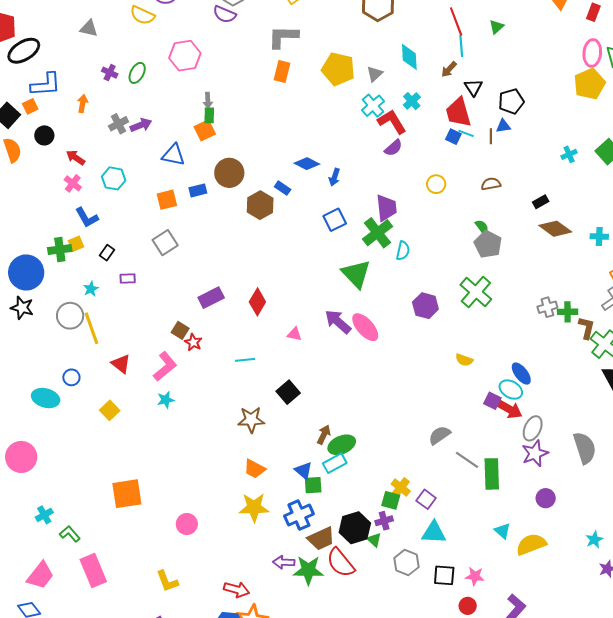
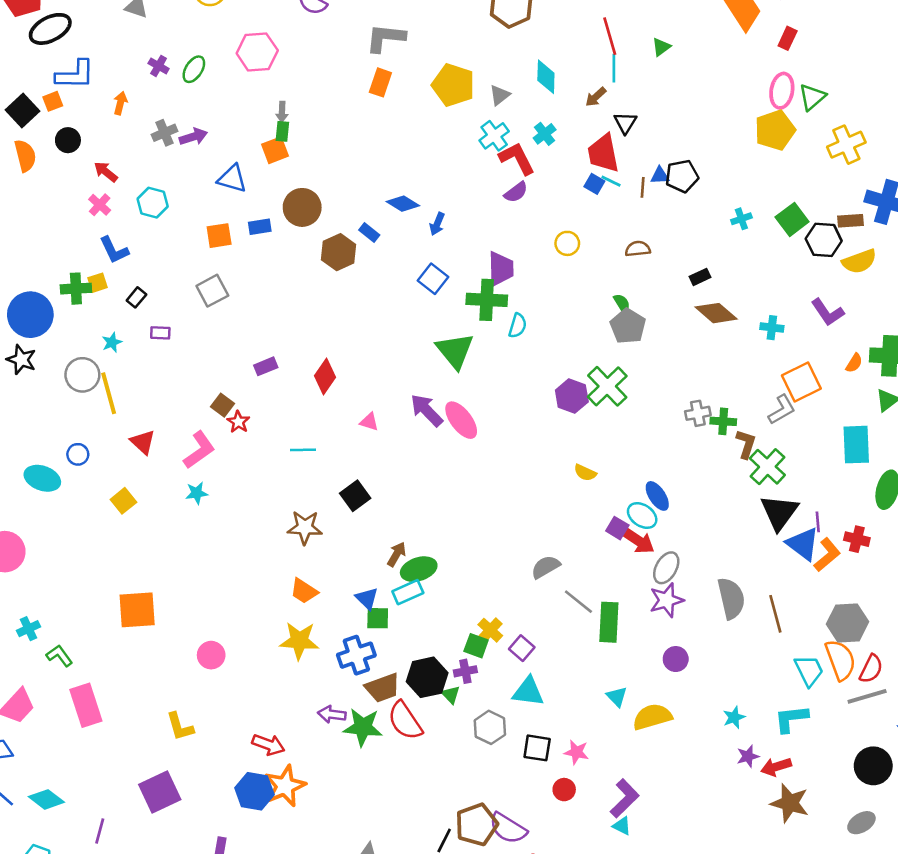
black pentagon: (511, 101) -> (682, 176), moved
blue square: (335, 220) -> (433, 279), turned -30
green cross: (377, 233) -> (487, 300), turned 36
purple rectangle: (211, 298) -> (266, 366), size x0.7
purple hexagon: (425, 306) -> (572, 396), moved

